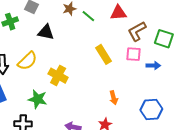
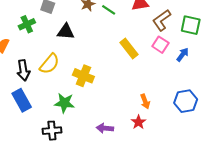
pink square: (134, 54) -> (160, 45), turned 35
blue arrow: (153, 66) -> (183, 55), turned -48
orange arrow: (114, 98) -> (145, 101), moved

